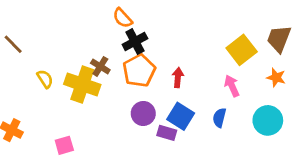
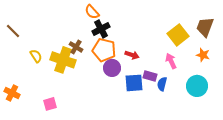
orange pentagon: (139, 71) -> (104, 50), turned -30
red arrow: (178, 78) -> (132, 55), turned 104
purple circle: (143, 113) -> (112, 68), moved
blue square: (181, 116) -> (134, 83), turned -36
purple rectangle: (167, 133) -> (150, 76), moved

